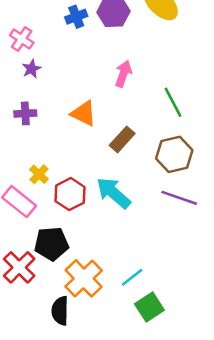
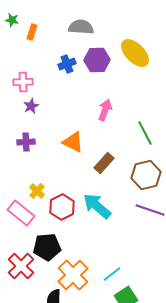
pink cross: (22, 39) -> (23, 82), turned -36

